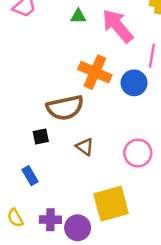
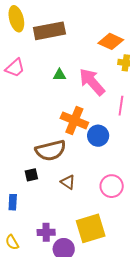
blue circle: (134, 83) -> (98, 136), moved
blue rectangle: (30, 176) -> (13, 202), moved, turned 35
purple cross: (50, 220) -> (46, 232), moved

